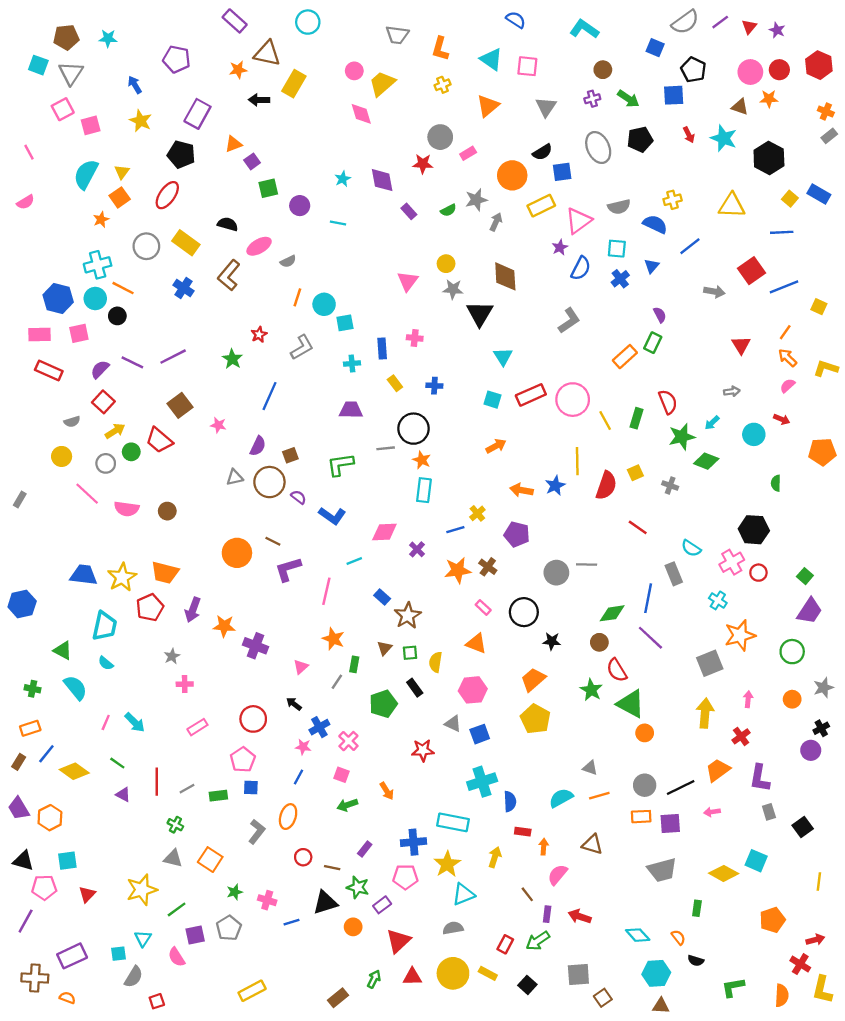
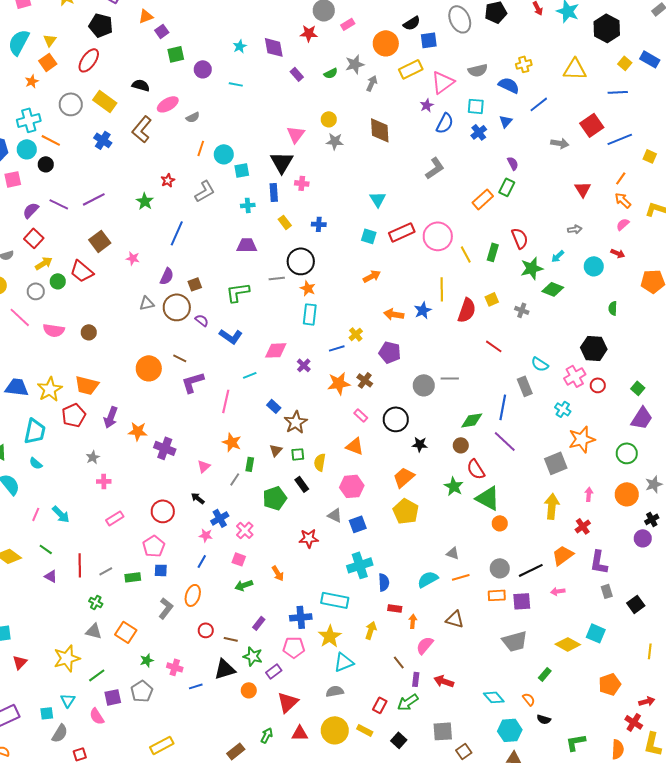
black triangle: (480, 314) -> (282, 162), moved
orange circle: (792, 699) -> (627, 494), size x1.5
green rectangle: (697, 908) -> (545, 674), turned 32

